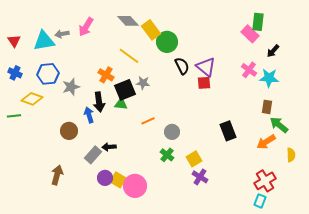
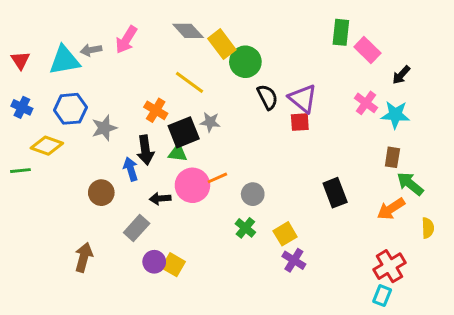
green rectangle: (258, 22) -> (341, 32), moved
black arrow: (109, 147) -> (160, 199), moved
pink circle: (135, 186) -> (192, 185), moved

